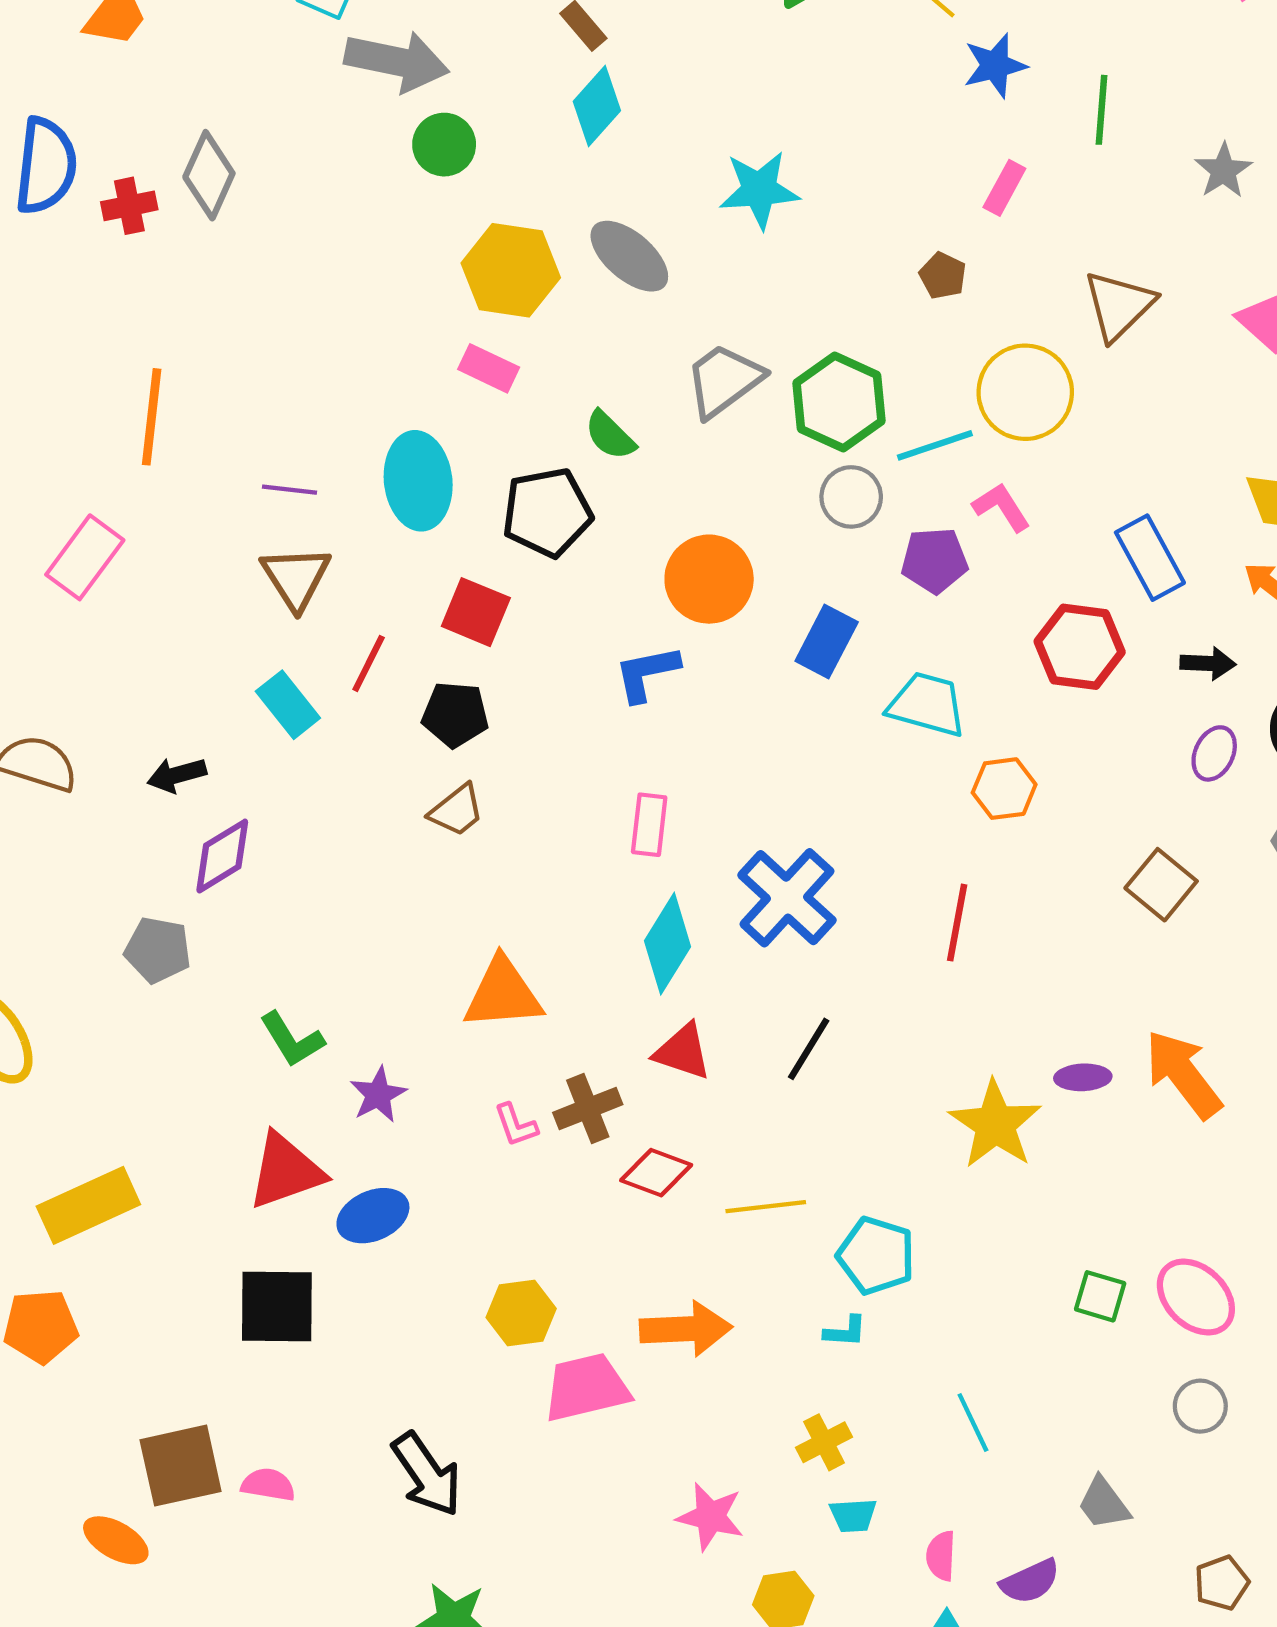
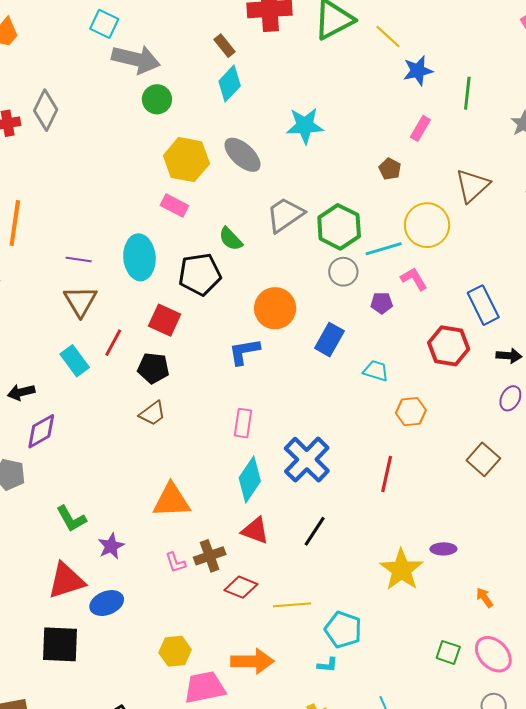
purple pentagon: (935, 560) -> (382, 303), size x0.7
cyan trapezoid: (927, 704) -> (376, 371), size x0.7
orange arrow: (1183, 1074) -> (485, 598), moved, size x0.5

